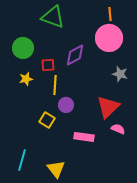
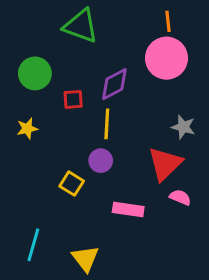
gray star: (120, 74) -> (183, 127), moved
yellow star: (26, 79) -> (27, 128), moved
yellow line: (55, 85) -> (107, 124), moved

